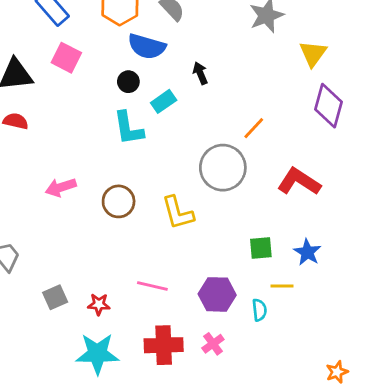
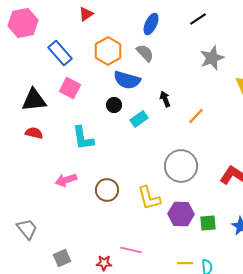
cyan L-shape: (128, 128) -> (83, 138), moved
orange line: (254, 128) -> (196, 116), moved
yellow line: (282, 286) -> (185, 263), moved
purple hexagon: (217, 294) -> (181, 214), moved
red star: (99, 304) -> (104, 263), moved

